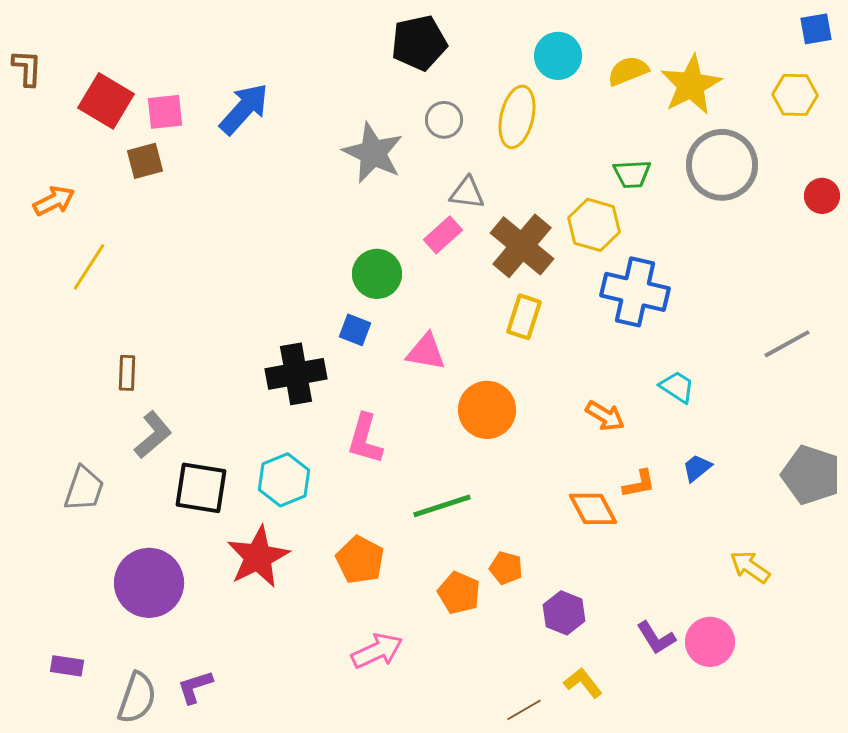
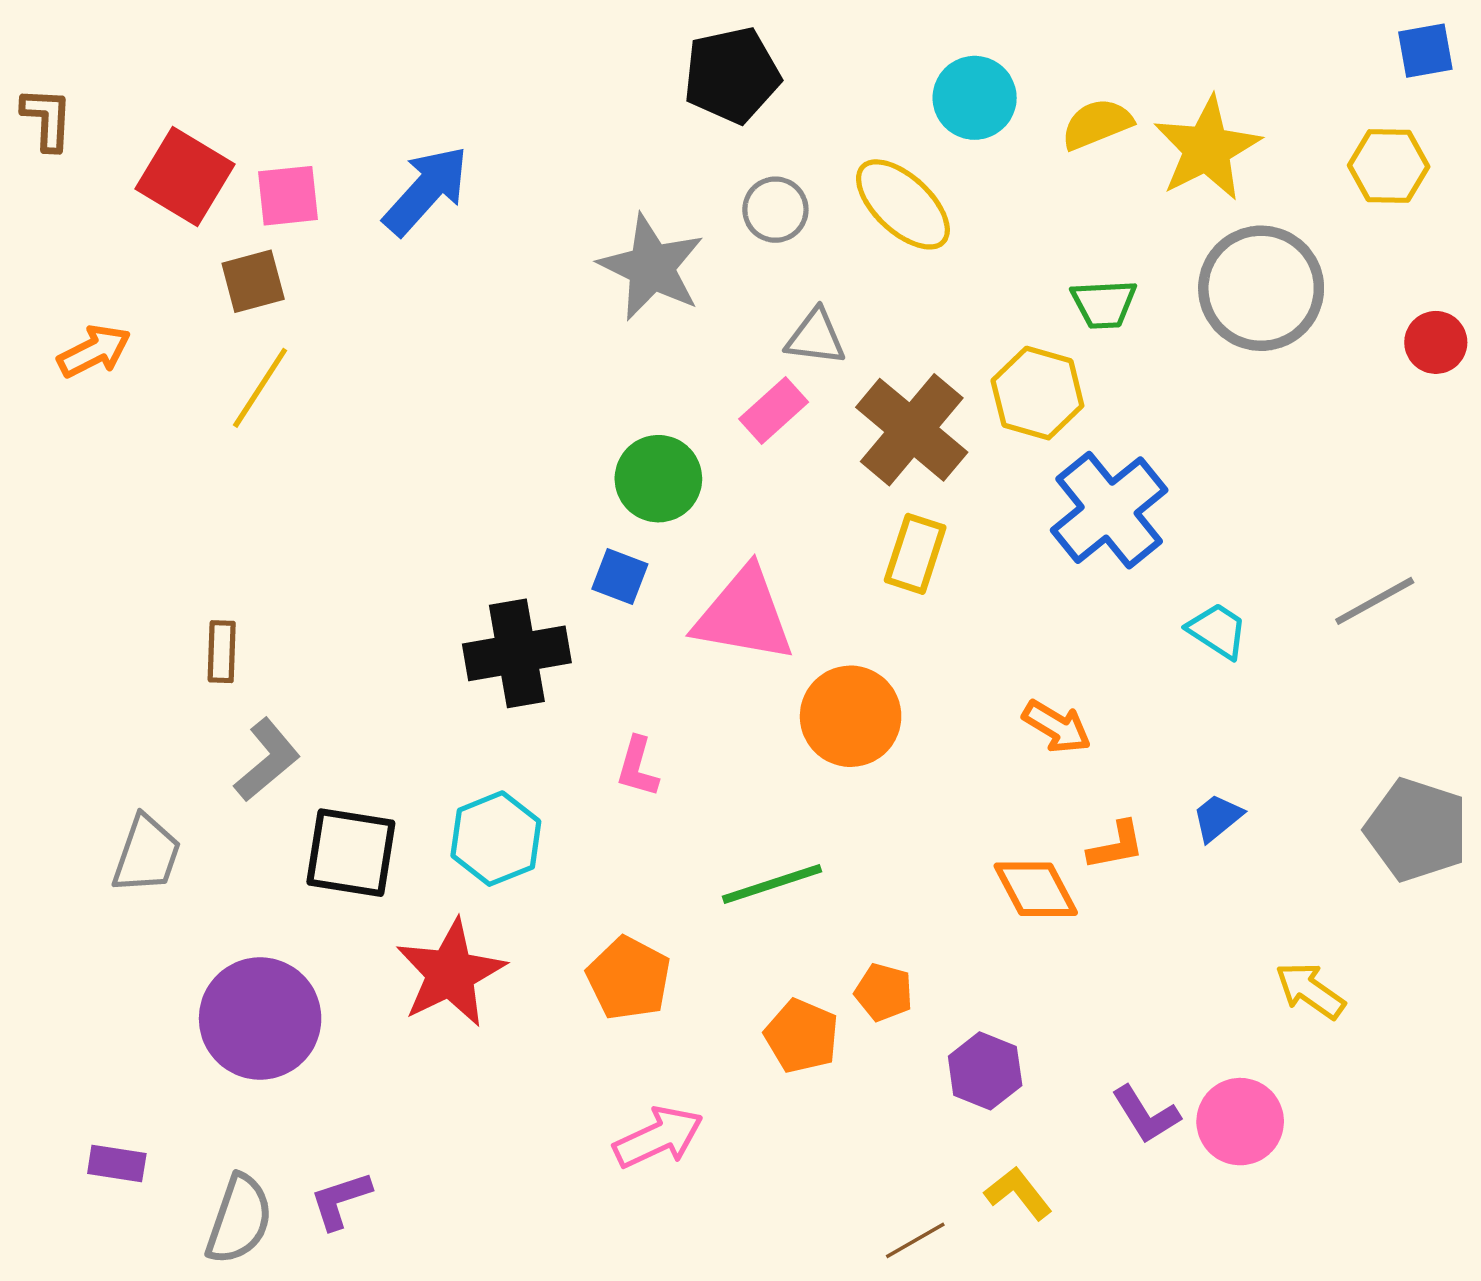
yellow ellipse: (517, 117) -> (903, 204), turned -60
yellow line: (89, 267) -> (260, 388), moved
blue cross: (635, 292) -> (1109, 510), turned 38
pink triangle: (426, 352) -> (744, 615), size x1.5
cyan trapezoid: (677, 387) -> (1217, 631), moved
pink L-shape: (365, 439) -> (637, 767), size x0.7

